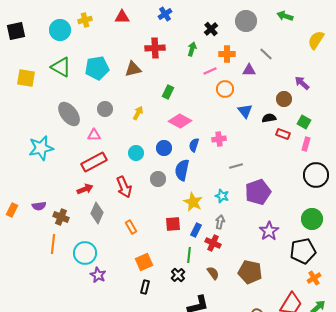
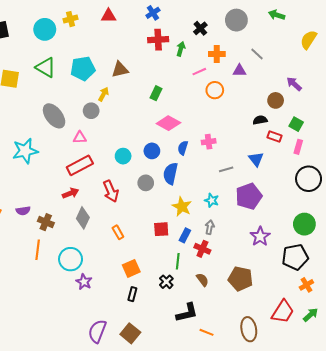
red cross: (155, 48) -> (158, 40), moved
blue triangle: (245, 111) -> (256, 159), moved
yellow arrow: (138, 113) -> (103, 94), moved

